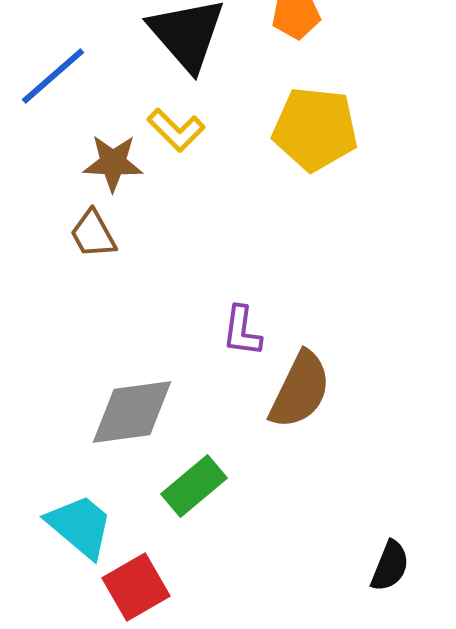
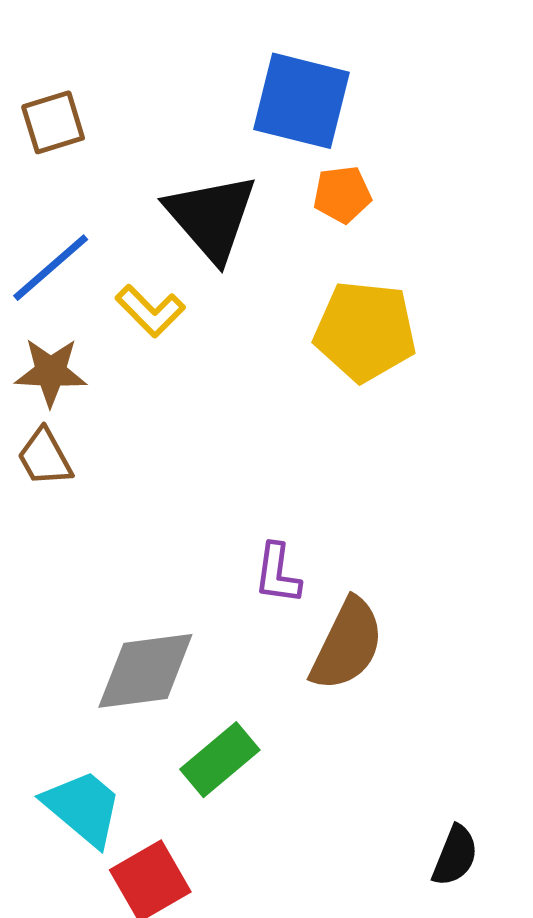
yellow L-shape: (176, 130) -> (150, 311), moved
brown star: (113, 163) -> (51, 372), moved
brown trapezoid: (93, 234) -> (45, 457), moved

